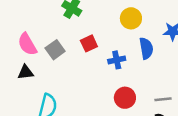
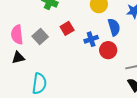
pink semicircle: (27, 44) -> (17, 35), turned 30
red circle: (125, 98) -> (108, 50), moved

